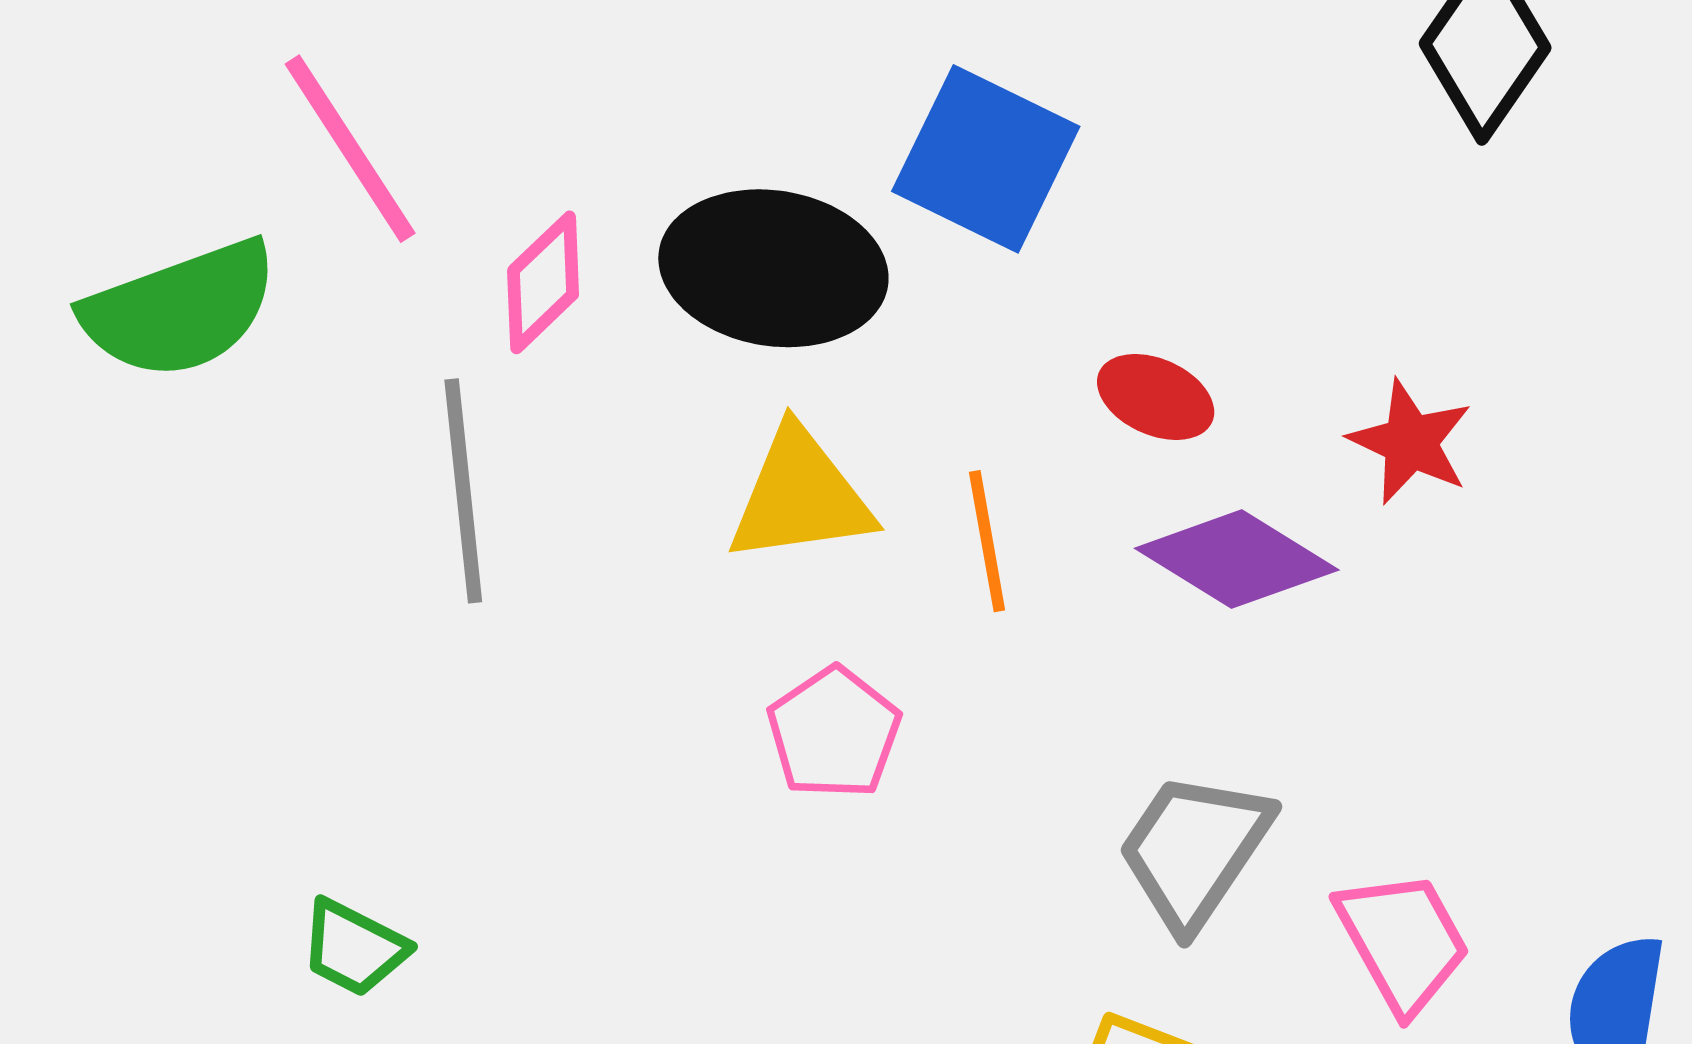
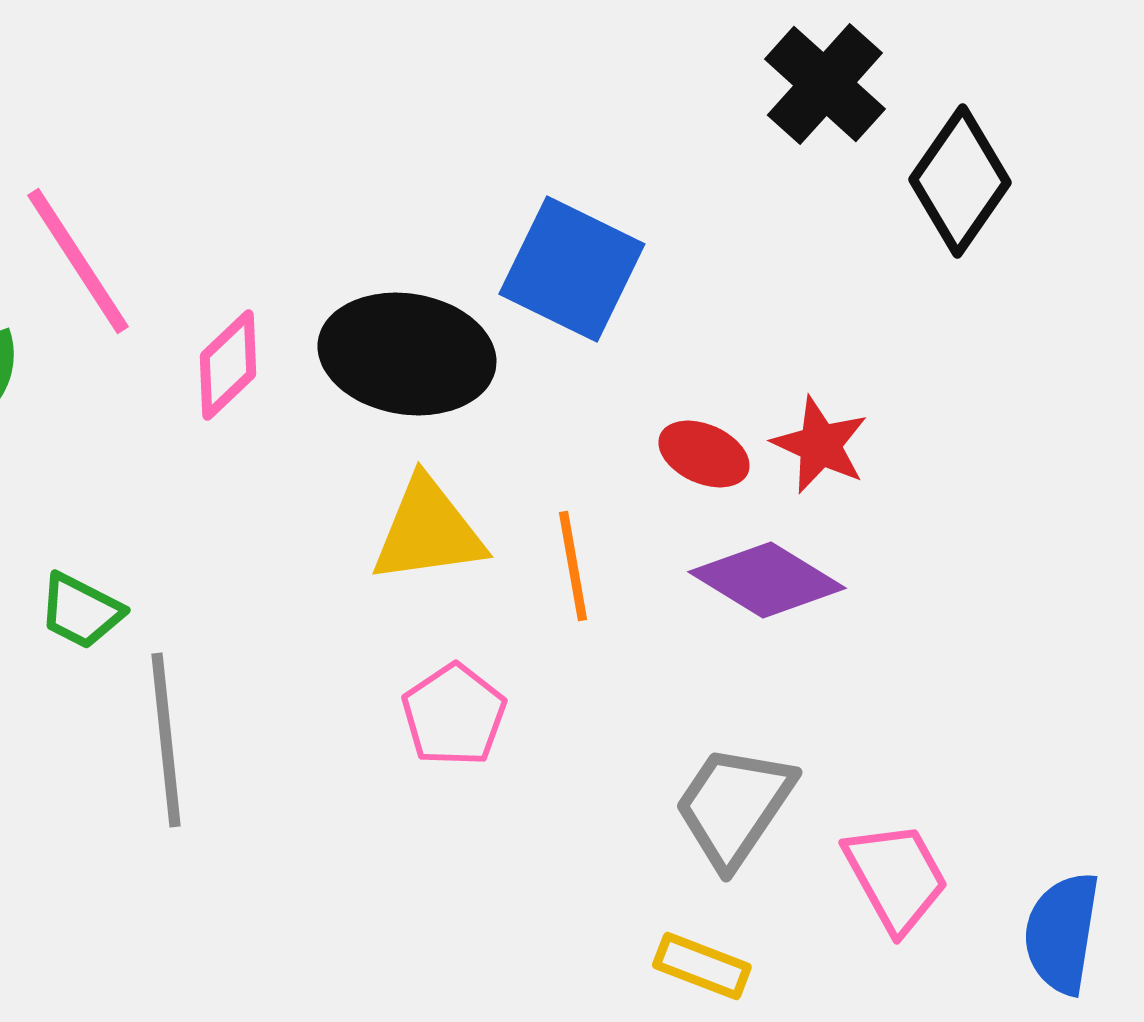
red star: (1410, 442) -> (820, 445), moved
gray line: (463, 491) -> (166, 740), moved
green trapezoid: (354, 948) -> (81, 611), moved

